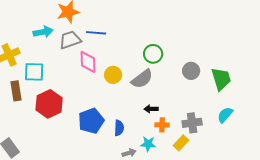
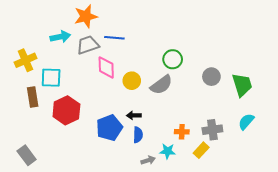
black arrow: (151, 109) -> (134, 115), moved

